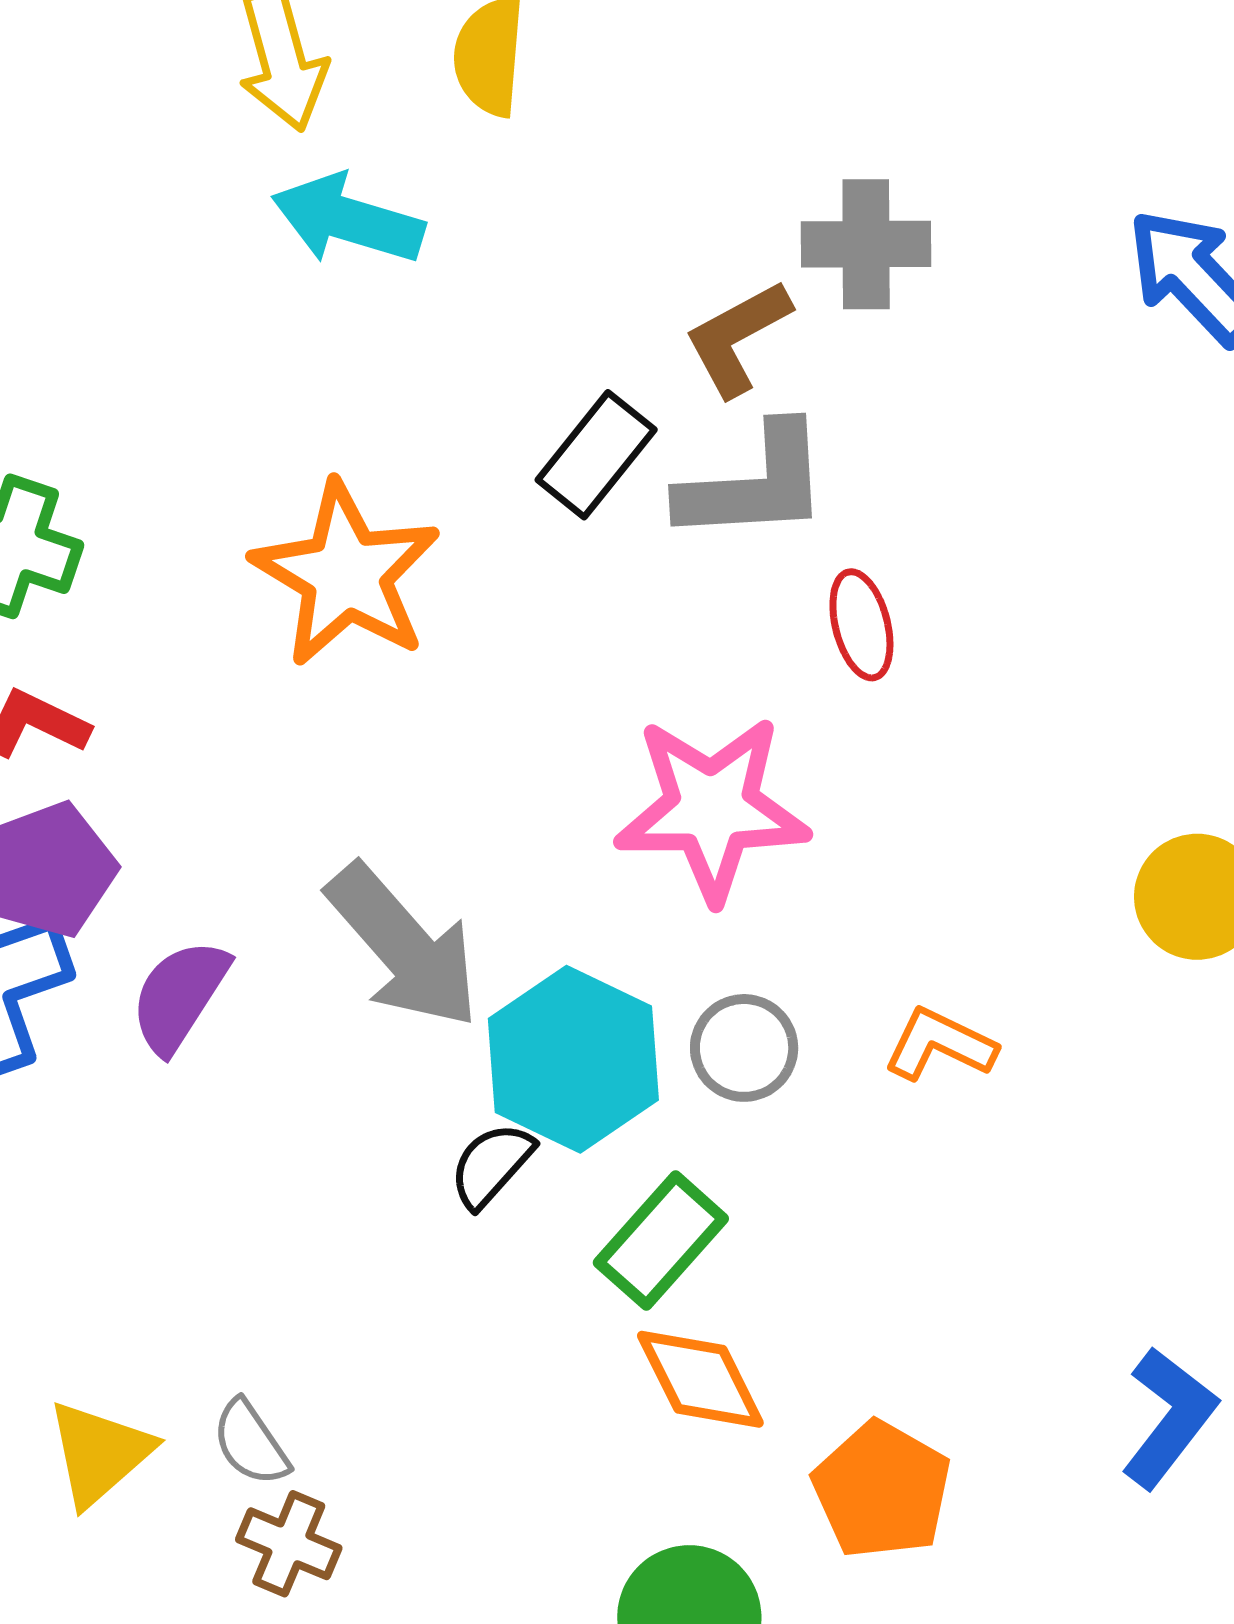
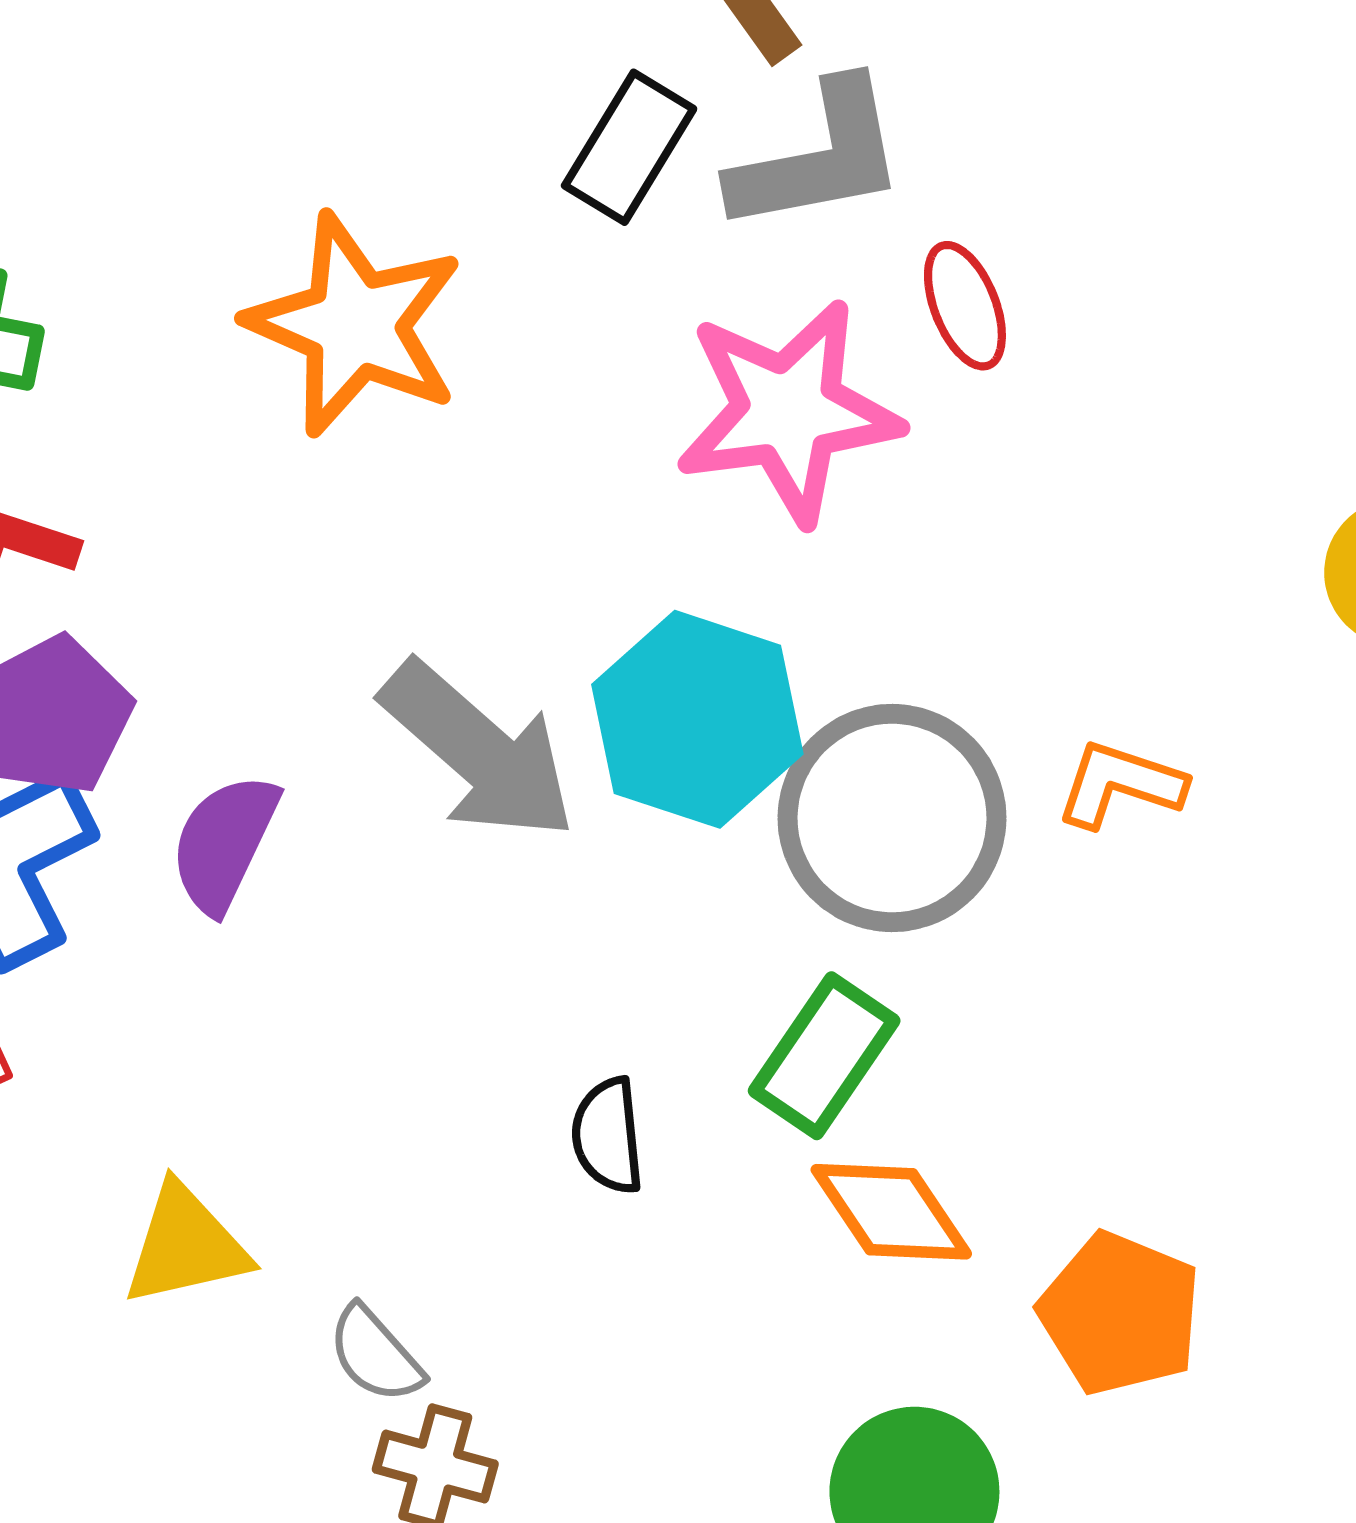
pink star: (712, 808) -> (788, 411), moved
gray circle: (744, 1048) -> (892, 818), size x1.8
cyan hexagon: (573, 1059) -> (697, 719), moved
black semicircle: (491, 1165) -> (608, 1136), moved, turned -40
yellow triangle: (99, 1453) -> (186, 1245), moved, turned 36

